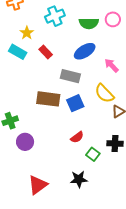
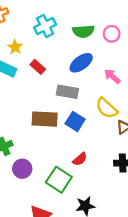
pink circle: (113, 19) -> (112, 34), moved
blue square: (75, 103) -> (75, 121), turned -30
green square: (93, 154) -> (59, 180), moved, size x1.6

